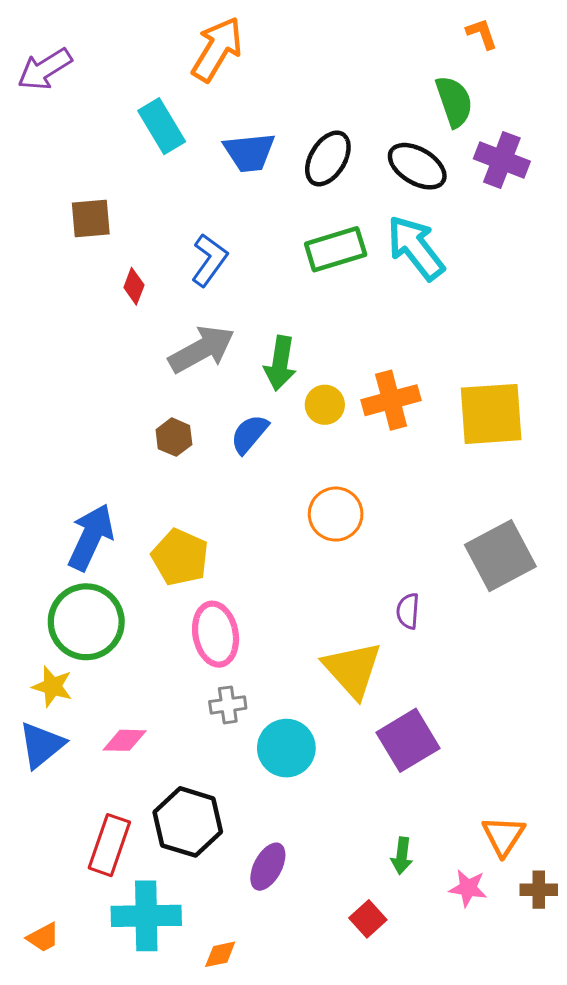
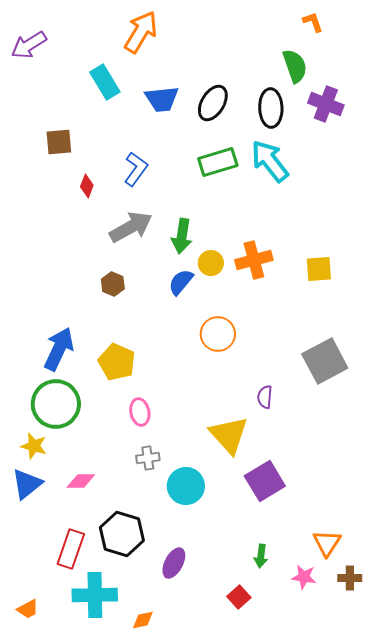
black ellipse: (417, 166) -> (271, 108), turned 57
yellow square: (491, 414) -> (319, 269), size x0.6
blue semicircle: (249, 434) -> (181, 282), moved
pink ellipse: (216, 634) -> (140, 412), size x0.7

